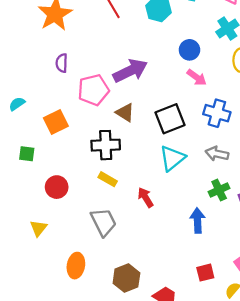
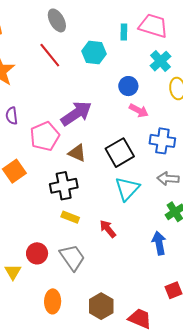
red circle: (57, 187) -> (37, 253), moved

